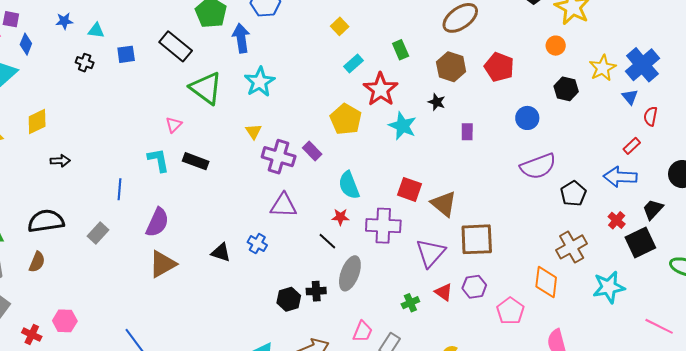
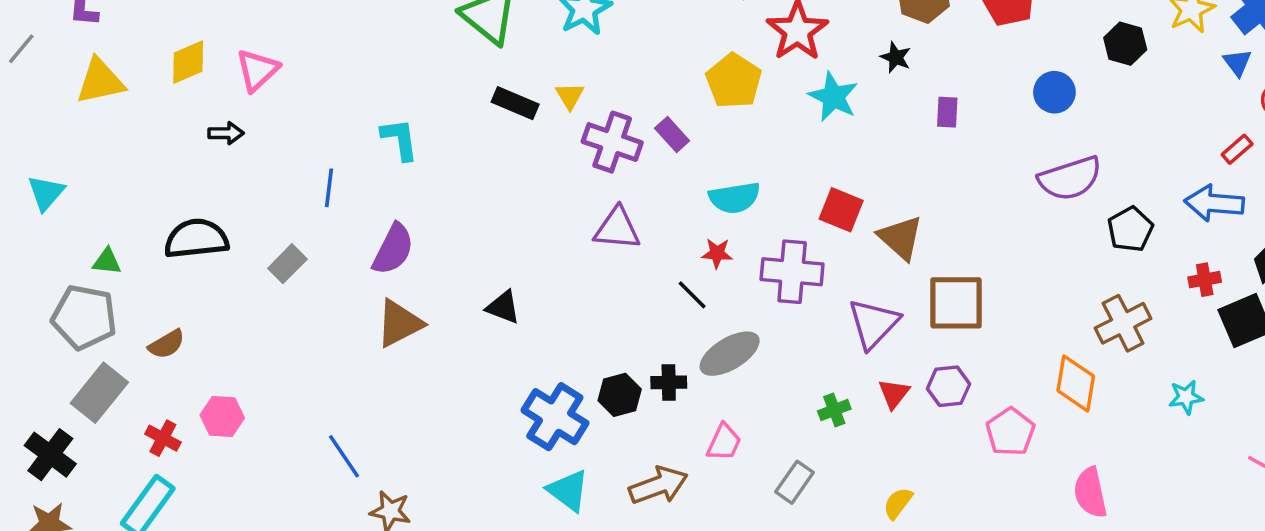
pink triangle: (174, 125) -> (257, 70), moved, size x1.5
black rectangle: (196, 161) -> (515, 103), moved
cyan semicircle: (349, 185) -> (735, 198), turned -80
red cross: (617, 220) -> (1205, 280), turned 36
blue cross: (257, 244) -> (555, 417), moved, size x1.8
brown semicircle: (37, 262) -> (167, 344), moved, turned 35
gray ellipse: (350, 273) -> (730, 354), turned 36
cyan star: (609, 287) -> (1186, 397), size x0.6
red triangle: (444, 292) -> (894, 394), turned 30
pink trapezoid: (363, 332) -> (724, 442), moved

